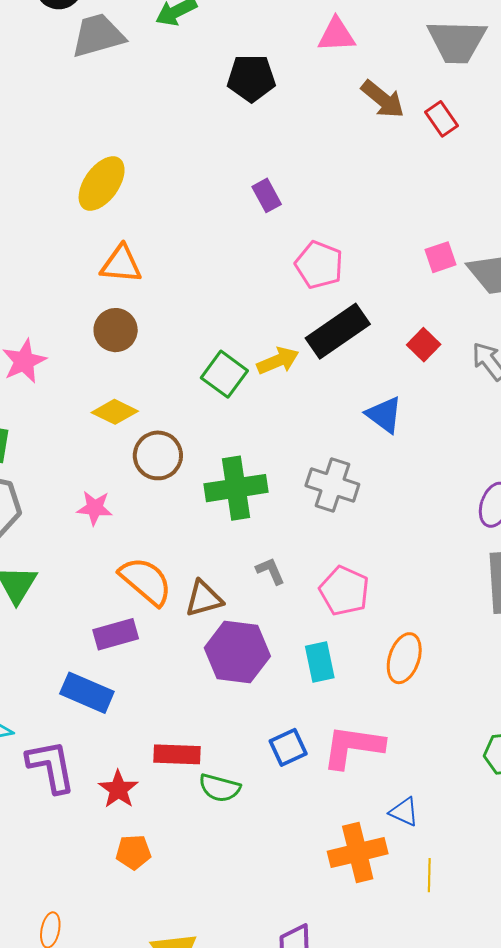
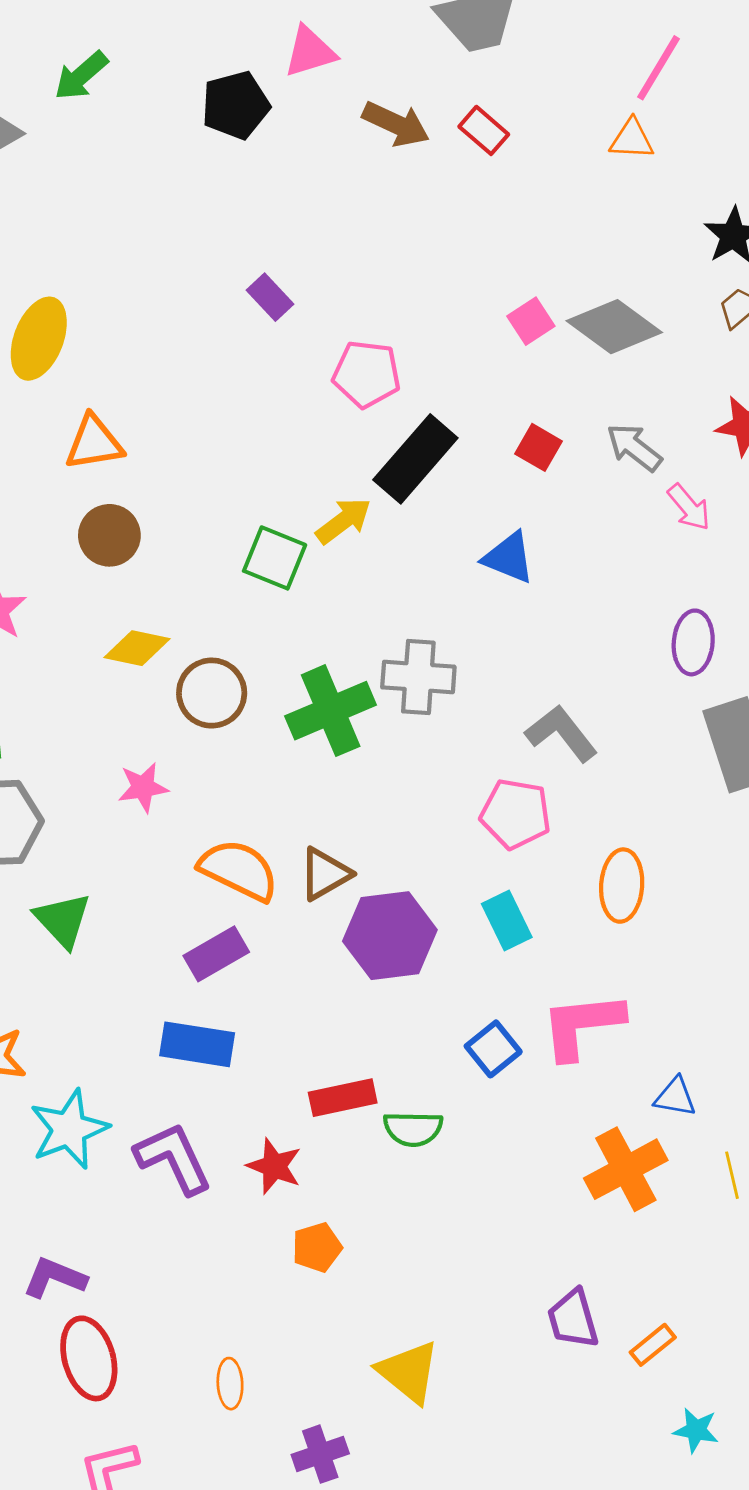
black pentagon: (251, 78) -> (236, 105), moved
gray cross: (332, 485) -> (418, 677), moved
gray L-shape: (270, 571) -> (561, 733), moved, size x1.6

